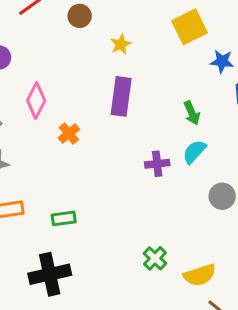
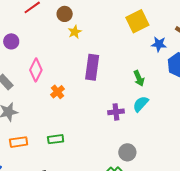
yellow star: (121, 44) -> (75, 32), moved
gray circle: (222, 196) -> (127, 152), moved
green rectangle: (64, 218) -> (56, 139), moved

